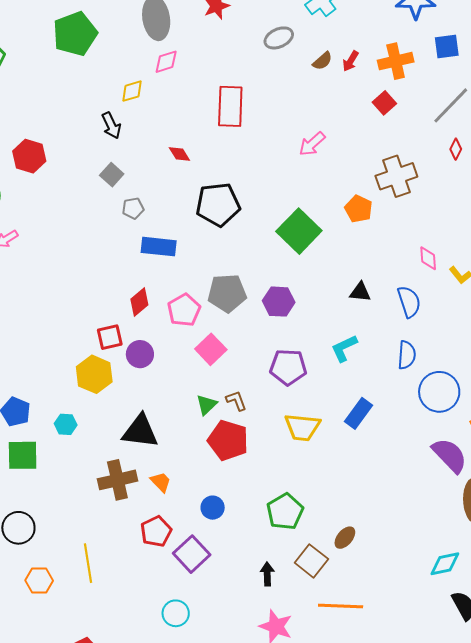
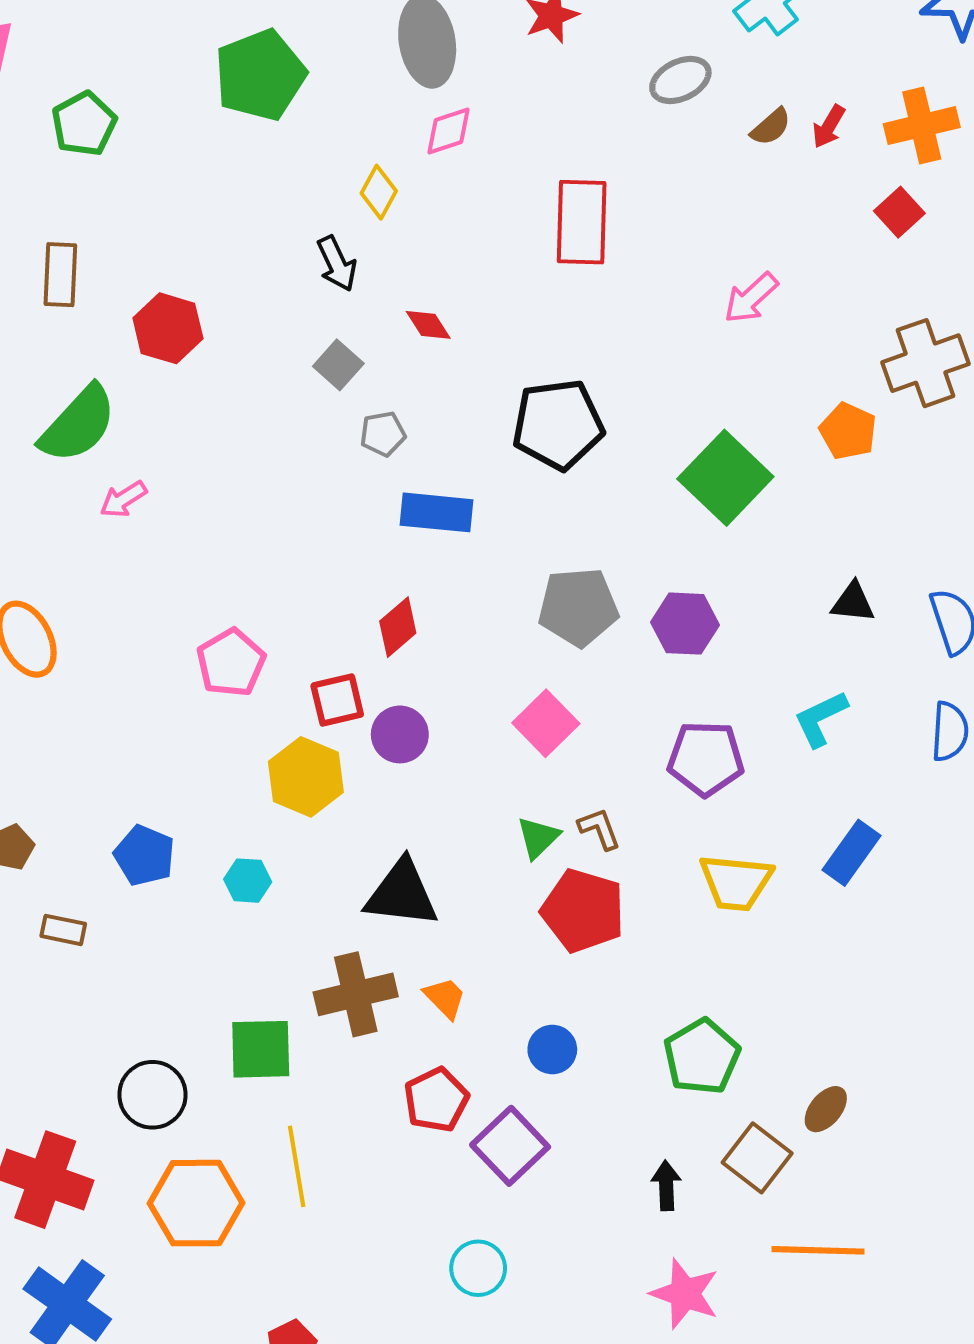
yellow diamond: (132, 91) -> (379, 192), turned -45
red diamond: (179, 154) -> (428, 325), moved
pink pentagon: (184, 310) -> (231, 663), moved
green square: (23, 455) -> (261, 1049), moved
orange hexagon: (39, 580) -> (196, 1203), size x1.6

